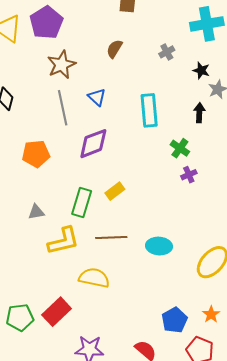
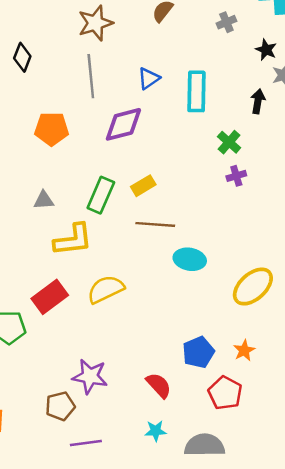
blue triangle: (97, 97) -> (149, 78), moved, turned 36
brown line: (111, 237) -> (155, 224), moved
yellow semicircle: (94, 278) -> (106, 289), turned -44
red rectangle: (57, 312) -> (50, 297), moved

